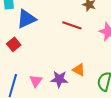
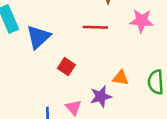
red square: (14, 44) -> (66, 67), moved

